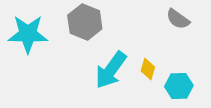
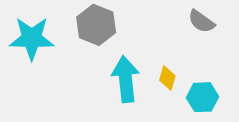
cyan arrow: (111, 70) -> (126, 79), turned 138

